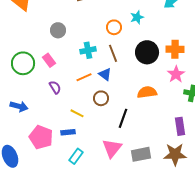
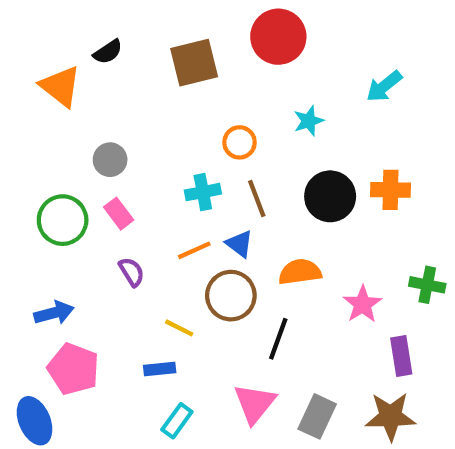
orange circle: (114, 27) -> (239, 142), moved
gray circle: (58, 30) -> (110, 160), moved
pink star: (176, 74) -> (362, 304), moved
orange semicircle: (147, 92) -> (300, 272), moved
brown circle: (101, 98) -> (231, 296), size x1.5
blue arrow: (19, 106) -> (54, 313), turned -30
pink pentagon: (41, 137) -> (73, 369), moved
gray rectangle: (141, 154) -> (317, 416), turned -54

